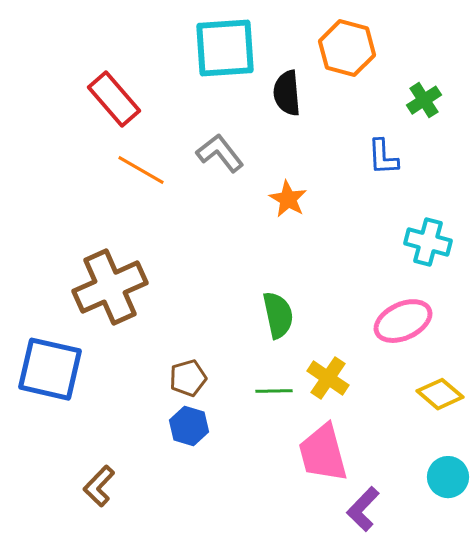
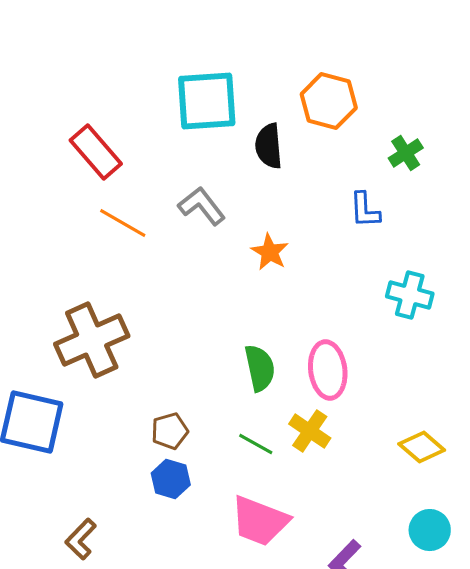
pink ellipse: (403, 321) -> (328, 370), moved, turned -72
green line: (274, 391) -> (256, 444), turned 30
pink trapezoid: (323, 453) -> (260, 521), moved, turned -54

